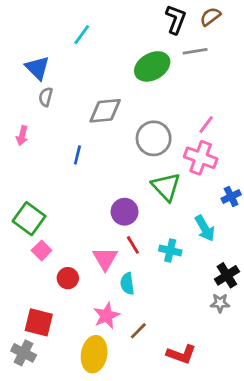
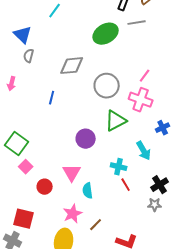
green triangle: (166, 187) -> (116, 121), turned 45
red line: (133, 245) -> (126, 185), moved

